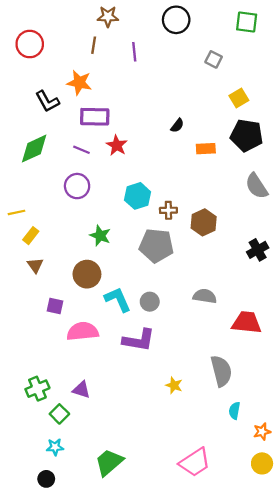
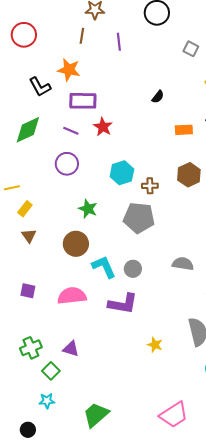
black semicircle: (177, 126) -> (158, 97), moved
brown hexagon: (204, 222) -> (189, 175), moved
purple square: (55, 306) -> (28, 291), moved
black circle: (46, 479) -> (28, 430), moved

